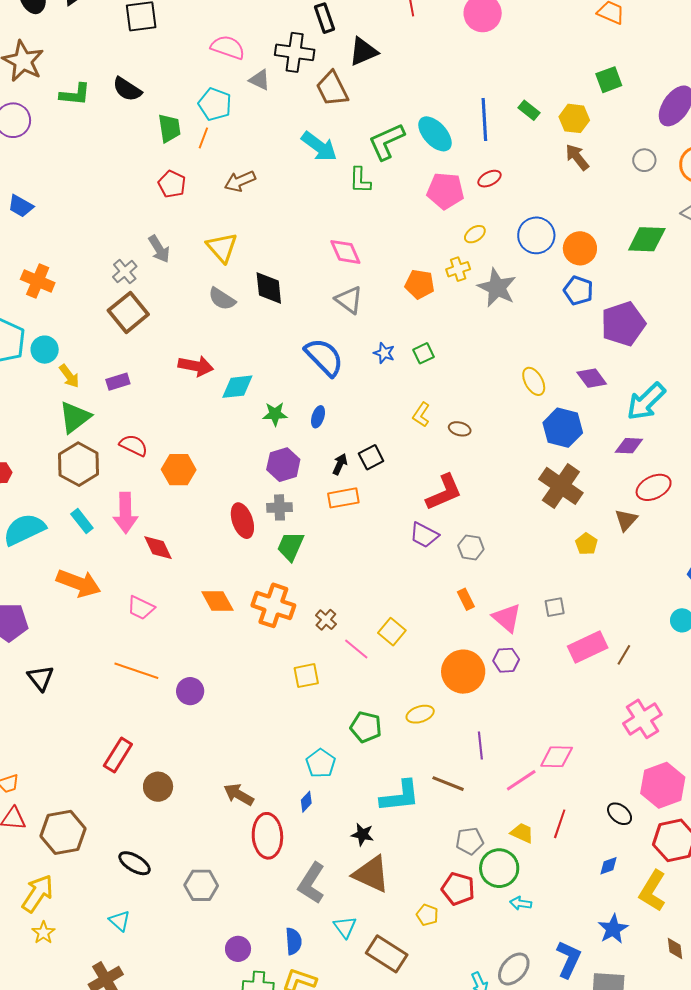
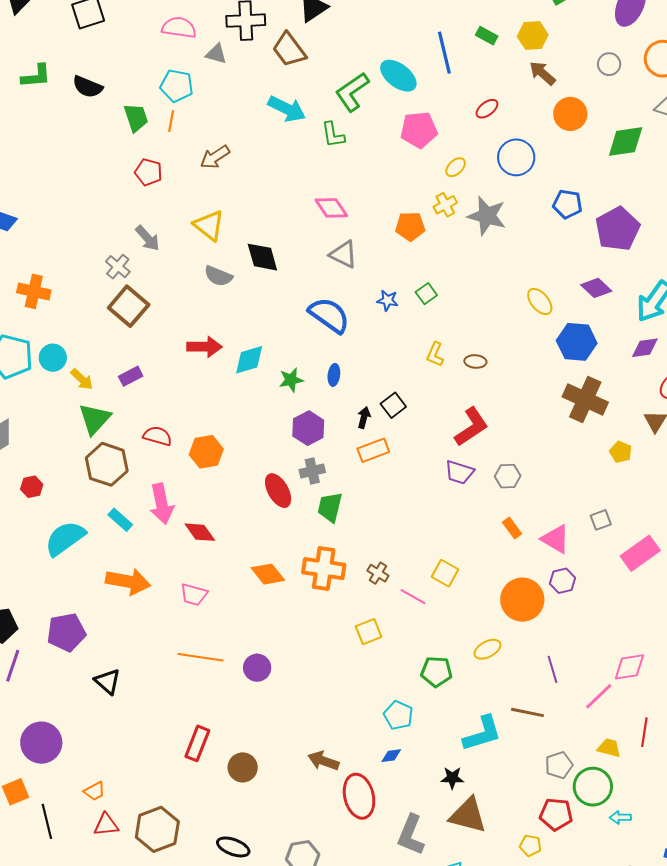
green L-shape: (75, 94) -> (36, 76), moved
red ellipse: (489, 179) -> (487, 109), moved
orange circle: (580, 248) -> (570, 114), moved
blue diamond: (306, 802) -> (391, 756), turned 50

